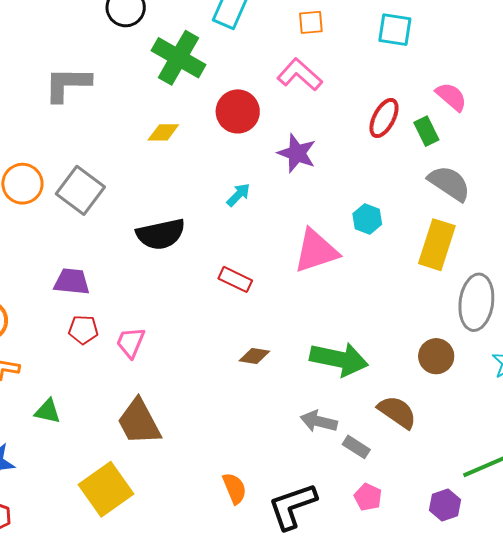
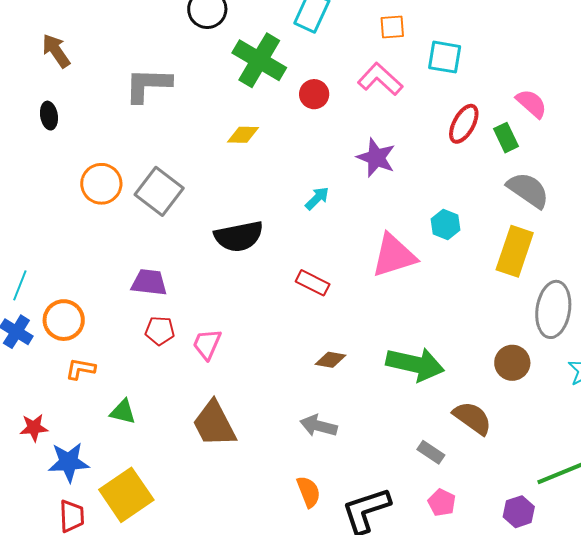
cyan square: (395, 30) -> (445, 57), moved
red circle: (238, 111) -> (314, 94), moved, size x0.7
gray arrow: (319, 421) -> (319, 426), moved
yellow square: (106, 489) -> (126, 495), moved

